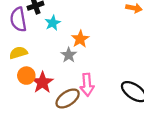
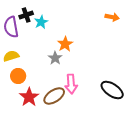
cyan star: (53, 23) -> (41, 22), moved
red star: (42, 82) -> (29, 97), moved

